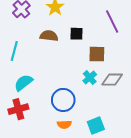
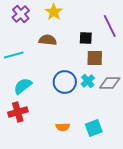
black square: (76, 34) -> (86, 38), moved
cyan line: (14, 51) -> (14, 55), turned 60
blue circle: (63, 100) -> (65, 82), moved

